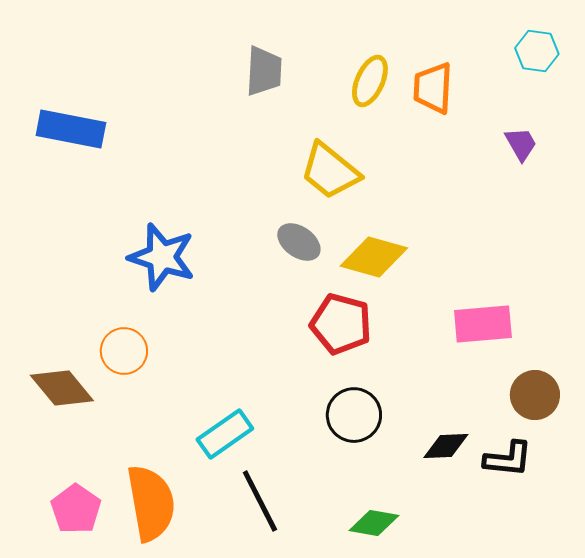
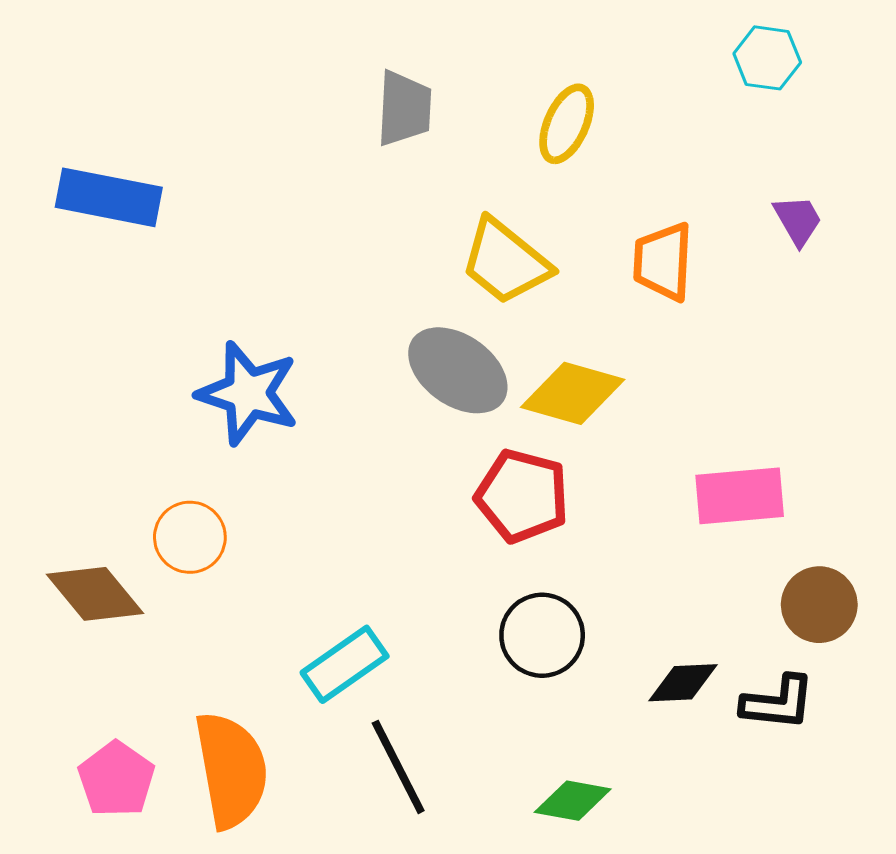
cyan hexagon: (537, 51) -> (767, 58), moved
orange trapezoid: (433, 88) -> (663, 262), moved
gray ellipse: (299, 242) -> (458, 370), size x1.5

